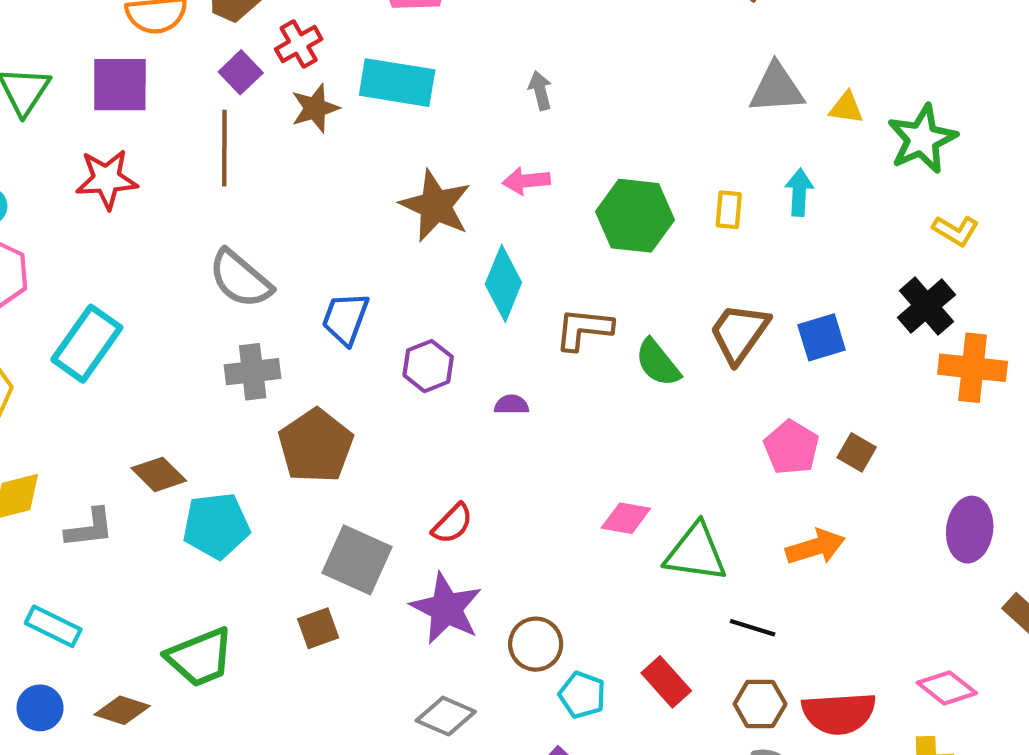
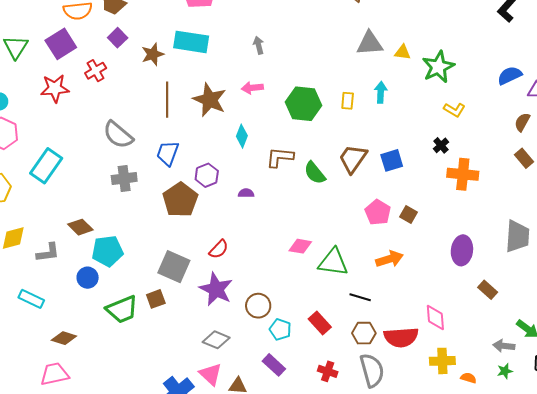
red cross: (299, 44) -> (96, 71), moved
purple square: (120, 85) -> (61, 44), turned -32
brown line: (224, 148) -> (167, 100), moved
cyan diamond: (503, 283) -> (242, 136), size x0.7
black cross: (926, 306) -> (441, 145), size x0.6
brown pentagon: (316, 446) -> (180, 200), moved
green trapezoid: (200, 657) -> (122, 309), moved
pink diamond: (947, 688) -> (435, 317), moved, turned 48
blue circle: (40, 708) -> (88, 278), moved

